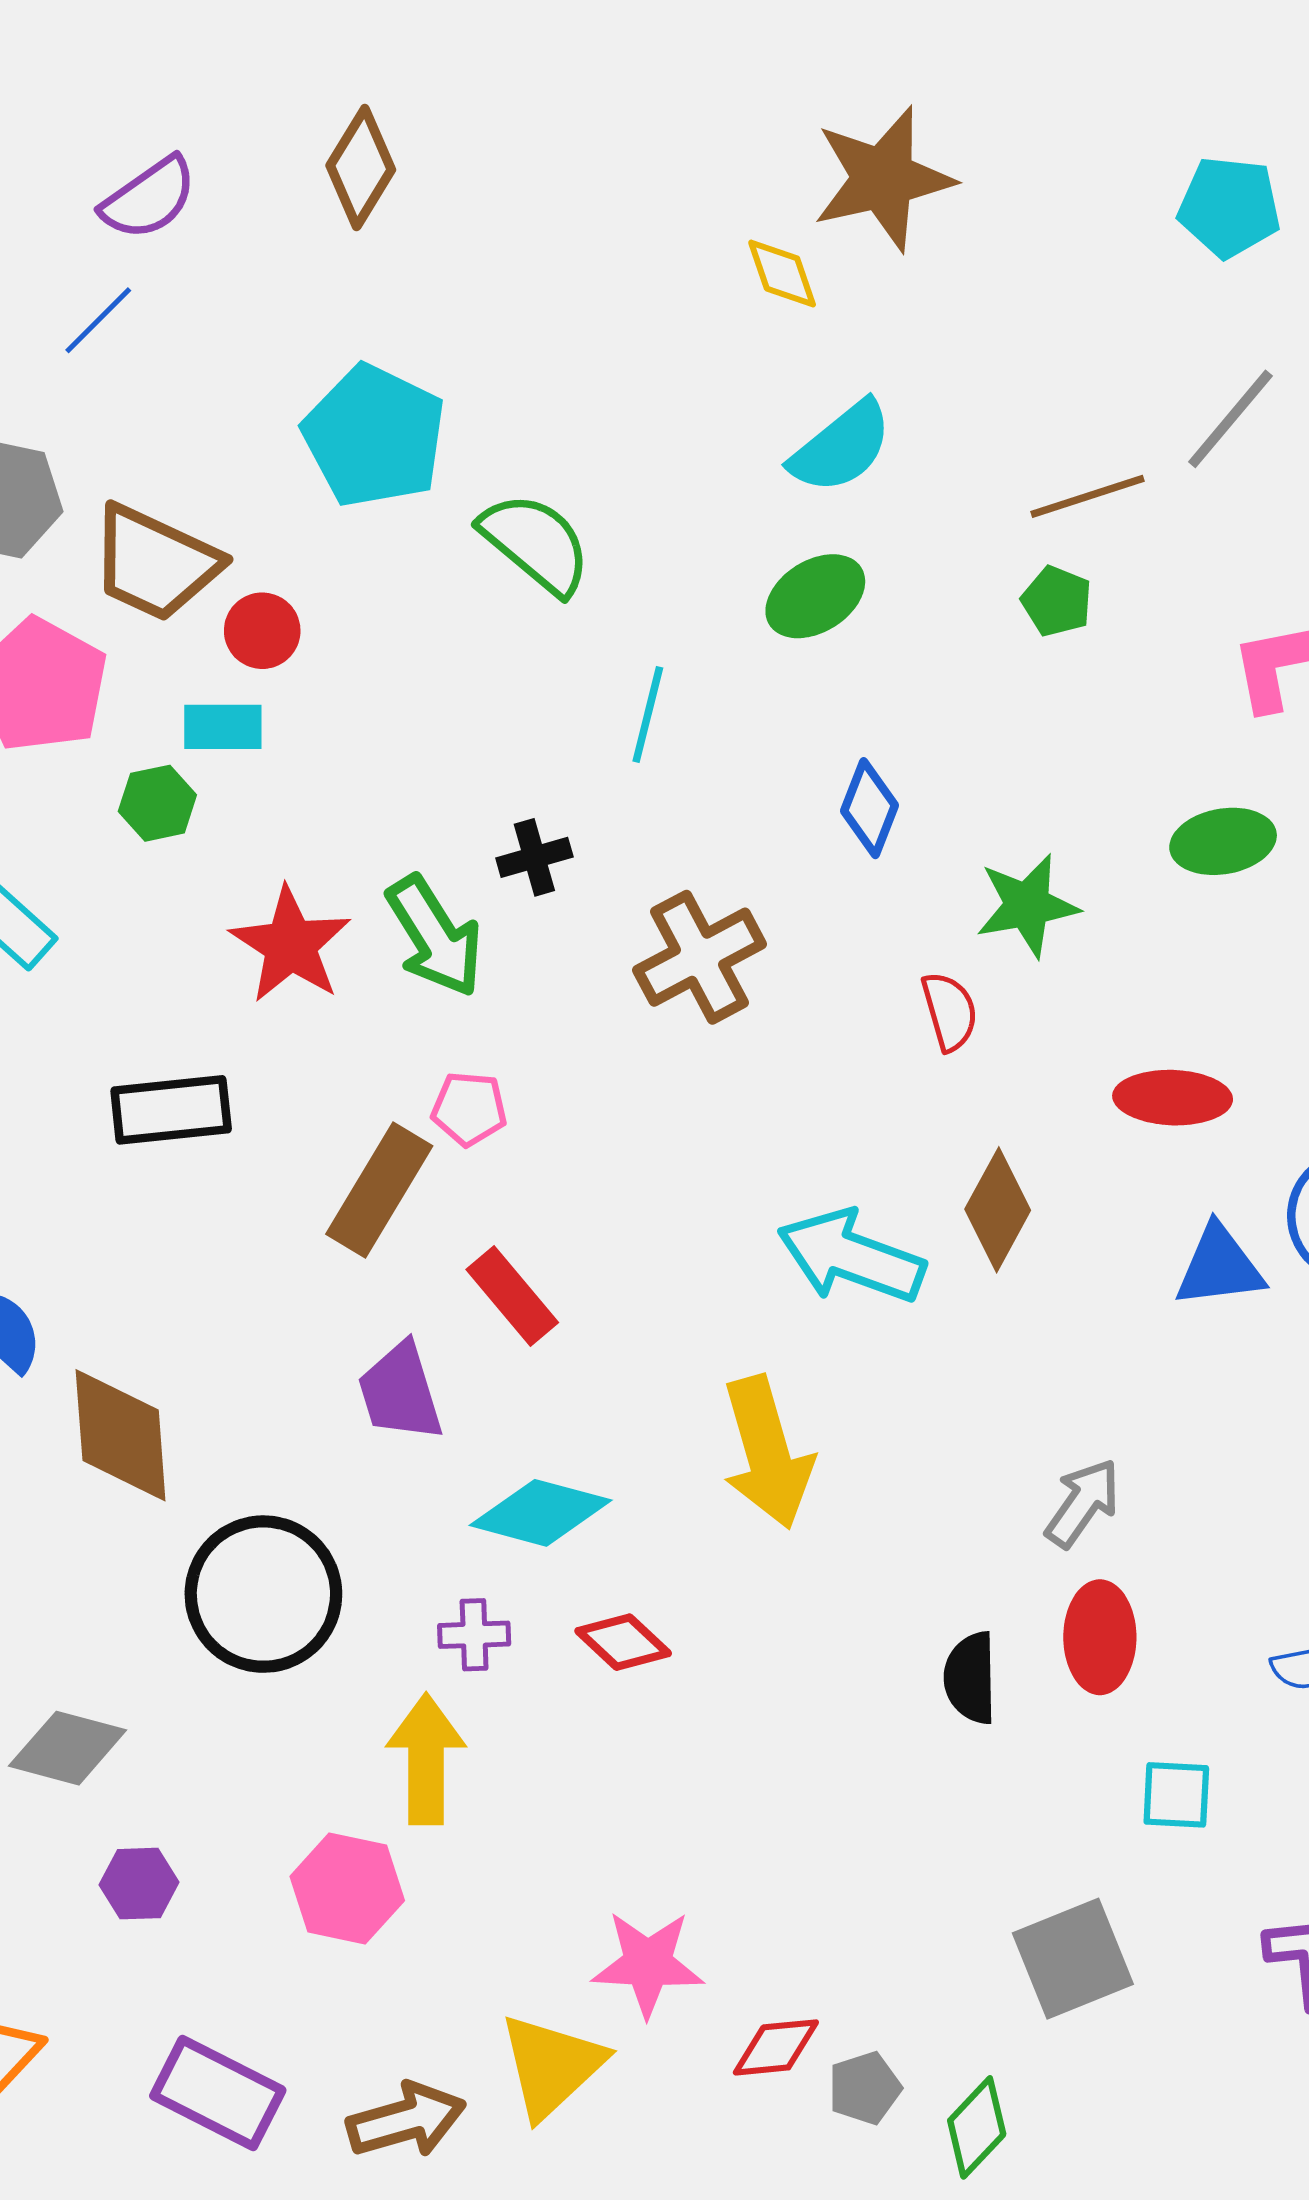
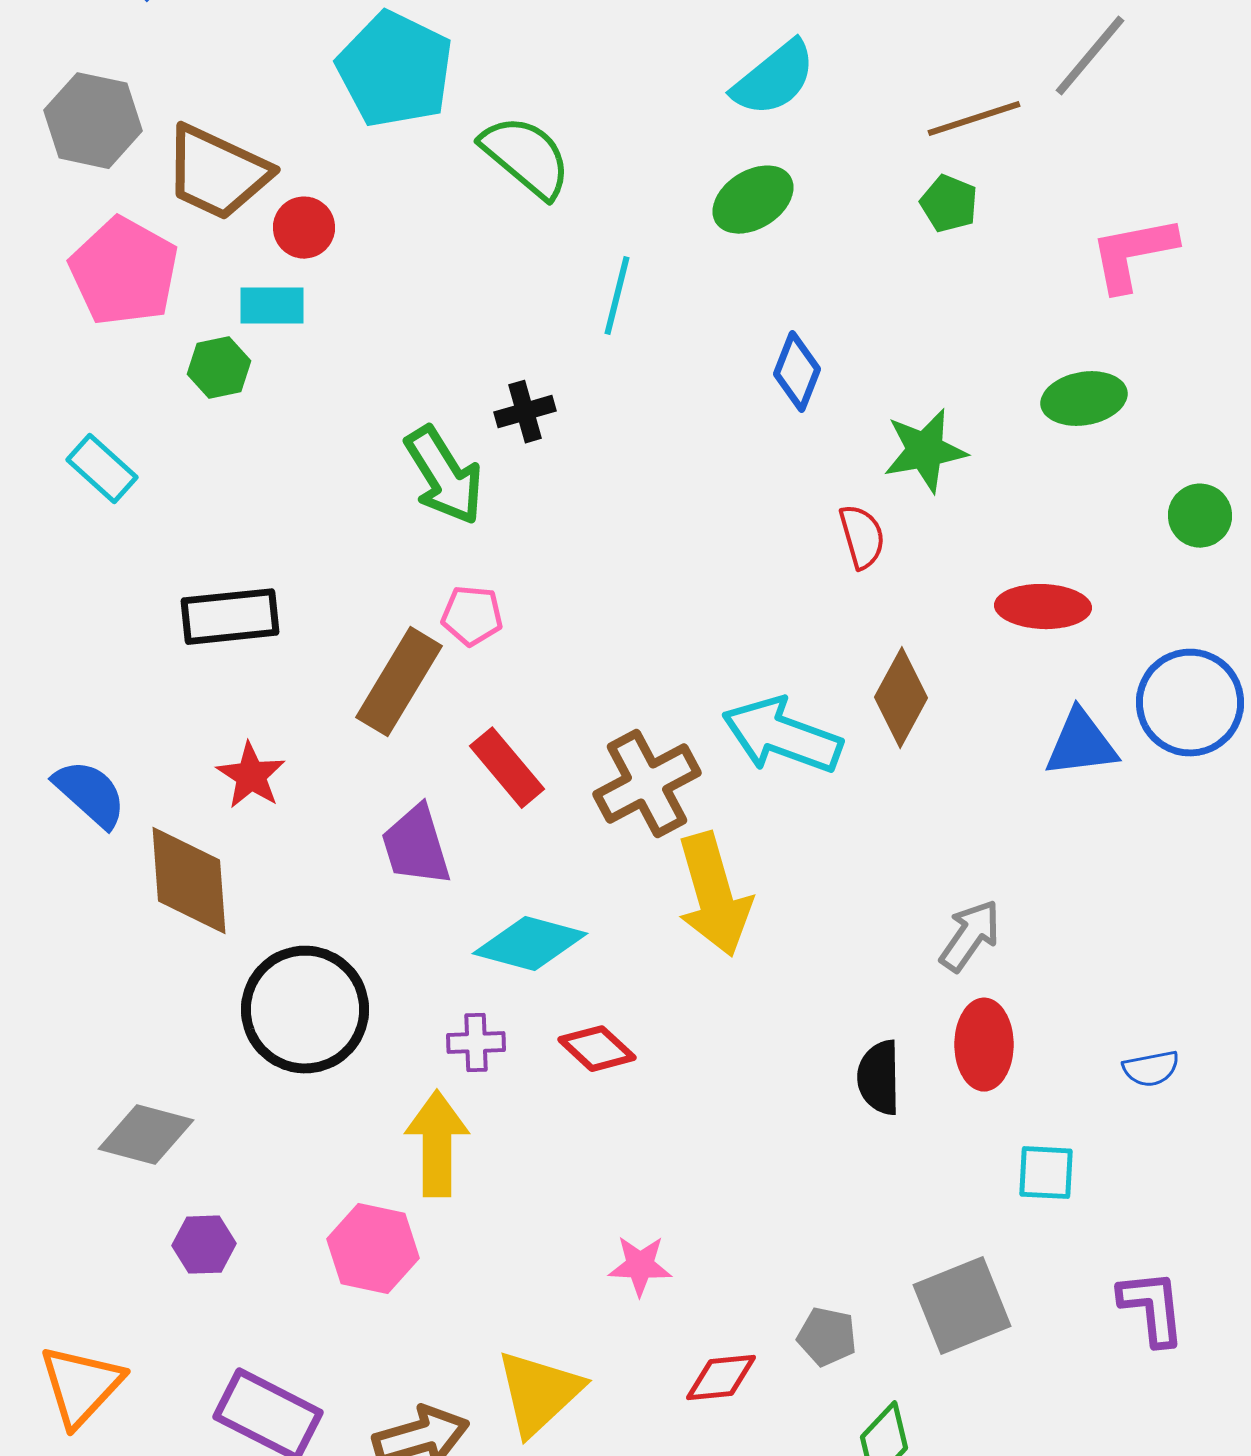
red star: (291, 945) -> (251, 776), moved, size x0.7
brown cross: (700, 957) -> (647, 784), moved
pink star: (648, 1964) -> (640, 1266), moved, size x0.7
gray pentagon: (865, 2088) -> (827, 1337), moved, turned 30

